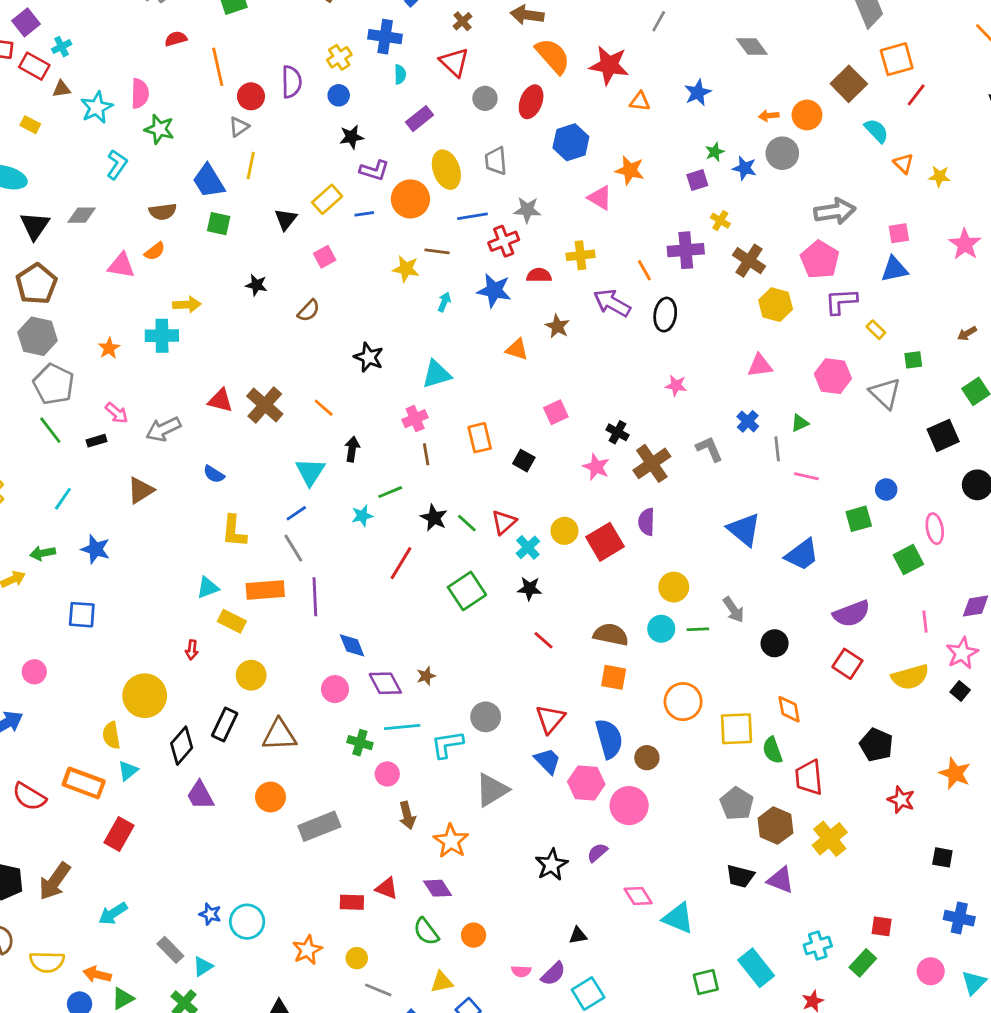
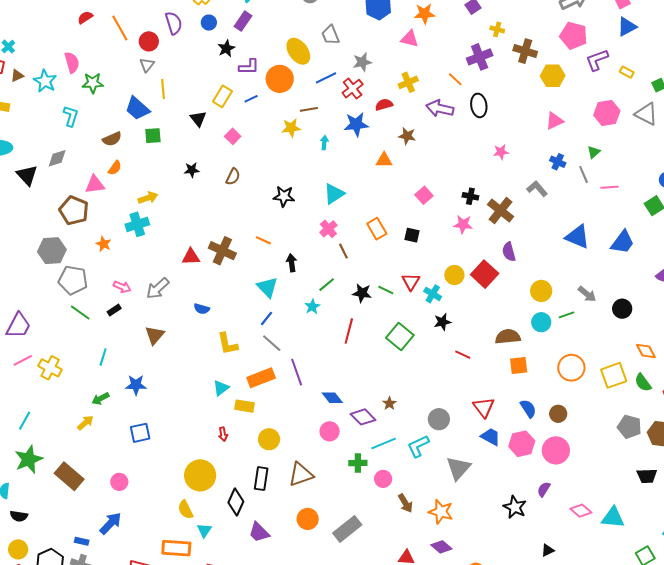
purple rectangle: (420, 119) -> (243, 21), moved
brown pentagon: (36, 284) -> (74, 210), moved
blue semicircle: (609, 739) -> (528, 409), size x0.7

